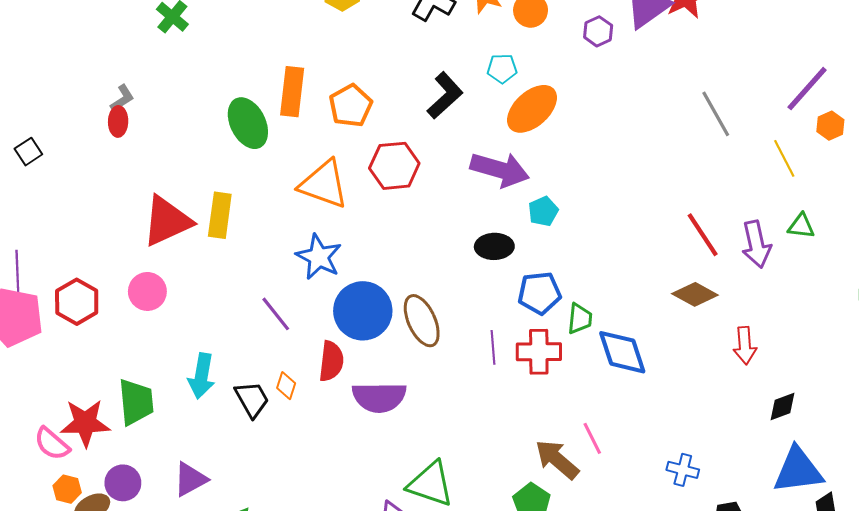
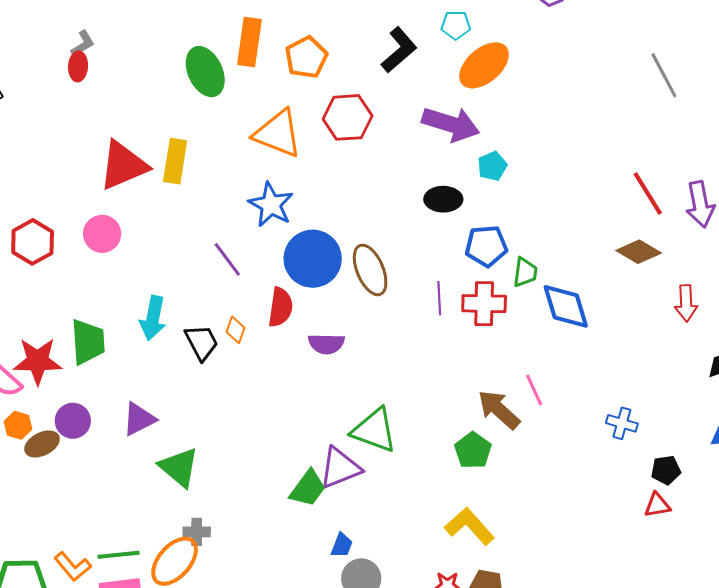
purple semicircle: (379, 397) -> (326, 344), size x0.7

